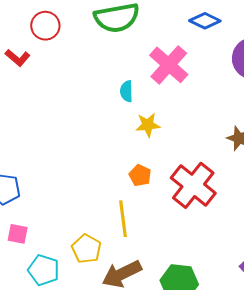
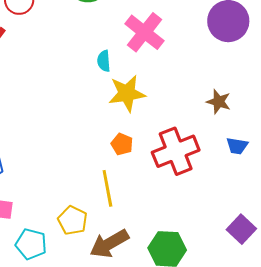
yellow star: (148, 125) -> (127, 93), size x1.5
red cross: (193, 185) -> (176, 151), turned 33

